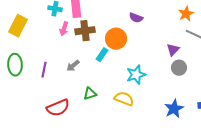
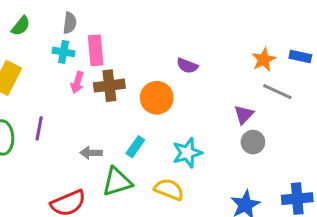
cyan rectangle: (102, 55) -> (135, 147), moved
gray arrow: (73, 66) -> (91, 153), moved, turned 40
purple line: (44, 70) -> (39, 128), moved
green triangle: (90, 94) -> (117, 182), size x1.5

